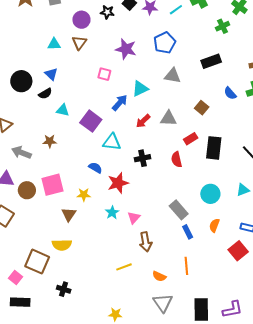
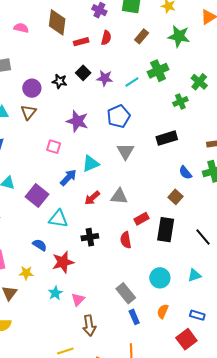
gray triangle: (173, 76) -> (125, 151), turned 48
brown square: (202, 108) -> (176, 197), moved

